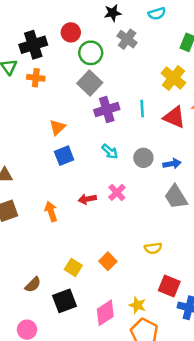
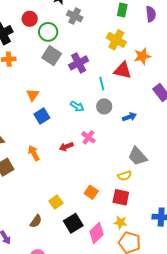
cyan line: (142, 108) -> (102, 84), moved
purple cross: (107, 110) -> (79, 63), moved
blue arrow: (172, 164) -> (129, 117), moved
gray trapezoid: (176, 197) -> (138, 156), moved
orange arrow: (51, 211) -> (34, 153), moved
yellow square: (73, 267) -> (56, 202), moved, turned 32
red square: (169, 286) -> (121, 197), moved
black square: (64, 301) -> (73, 223), moved

